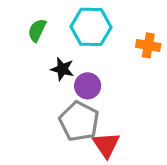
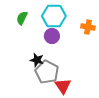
black star: (62, 69) -> (37, 60), moved
purple circle: (88, 86) -> (52, 36), moved

